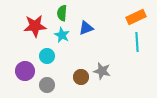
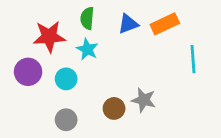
orange rectangle: (136, 17) -> (165, 24), moved
blue triangle: (86, 28) -> (128, 24), moved
purple circle: (25, 71) -> (28, 72), moved

